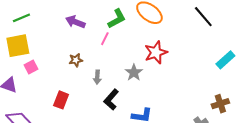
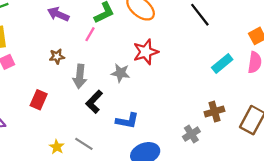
gray star: (134, 73) -> (120, 73), turned -30
gray arrow: (97, 77) -> (80, 76), size x1.5

